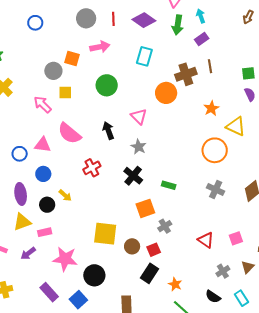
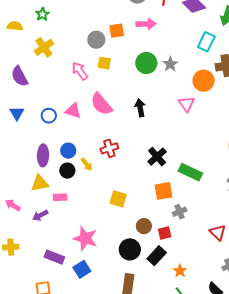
cyan rectangle: (144, 56) -> (206, 42), moved
orange square: (72, 58) -> (117, 31), turned -35
pink triangle: (139, 117) -> (186, 104), moved
gray star: (139, 147) -> (170, 64), moved
red cross: (92, 168) -> (109, 148), moved
blue circle: (43, 174) -> (68, 151), moved
green rectangle: (169, 185) -> (190, 172), size x1.6
yellow square: (105, 234) -> (118, 199), moved, size x0.7
pink star: (65, 259) -> (85, 238), moved
black circle: (94, 275) -> (130, 249), moved
purple rectangle: (49, 292) -> (54, 257), turned -36

